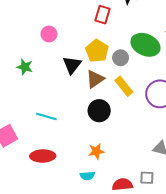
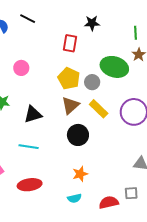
black triangle: (72, 65) -> (33, 114), moved, turned 42

